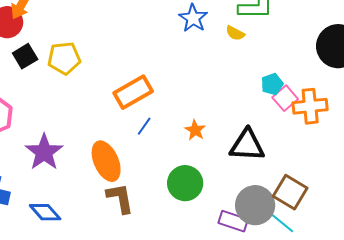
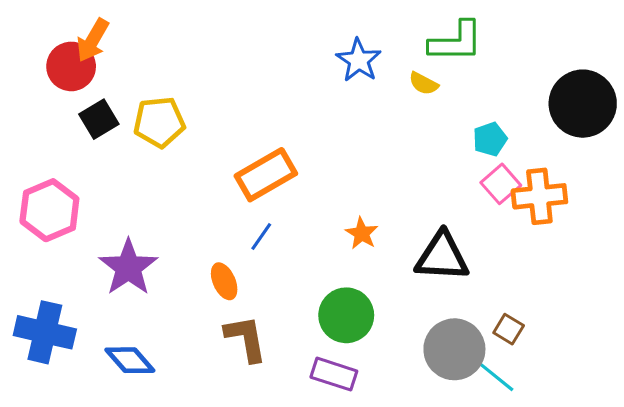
cyan pentagon: (272, 84) -> (490, 139), moved
blue line: (144, 126) -> (261, 236), moved
orange ellipse: (106, 161) -> (224, 281), size x0.6
brown square: (290, 192) -> (509, 329), size x0.6
purple rectangle: (233, 221) -> (334, 374), moved

